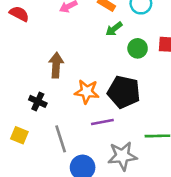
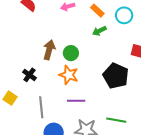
green circle: (138, 48) -> (71, 53), moved
black pentagon: (124, 92) -> (116, 76), moved

